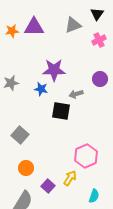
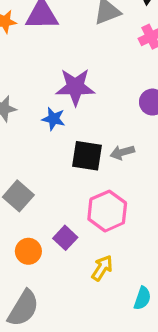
gray arrow: (76, 94) -> (122, 152), moved
pink hexagon: (86, 156) -> (107, 211), moved
purple square: (48, 186) -> (65, 238), moved

